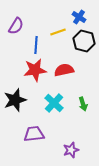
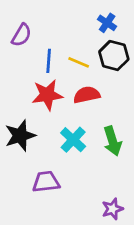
yellow line: (58, 32) -> (79, 62), moved, turned 42
green arrow: (83, 104) -> (112, 141), size x1.5
purple star: (71, 150) -> (112, 209), moved

